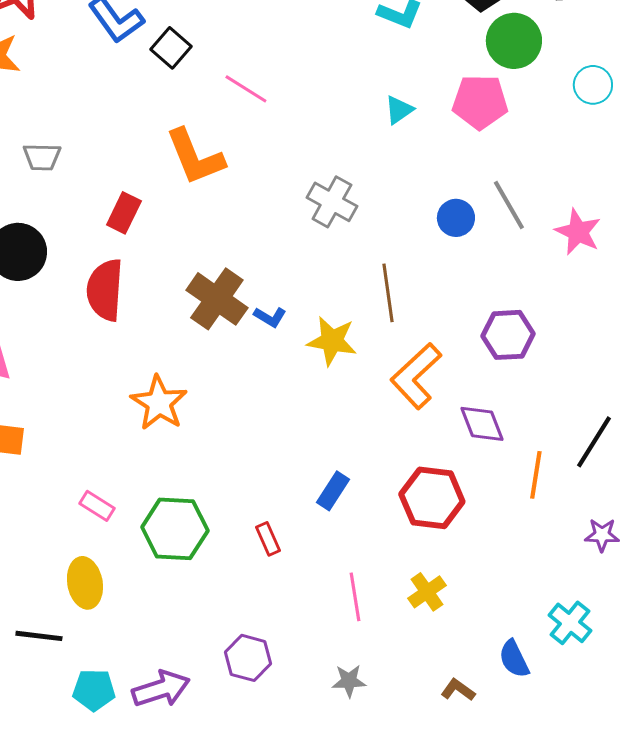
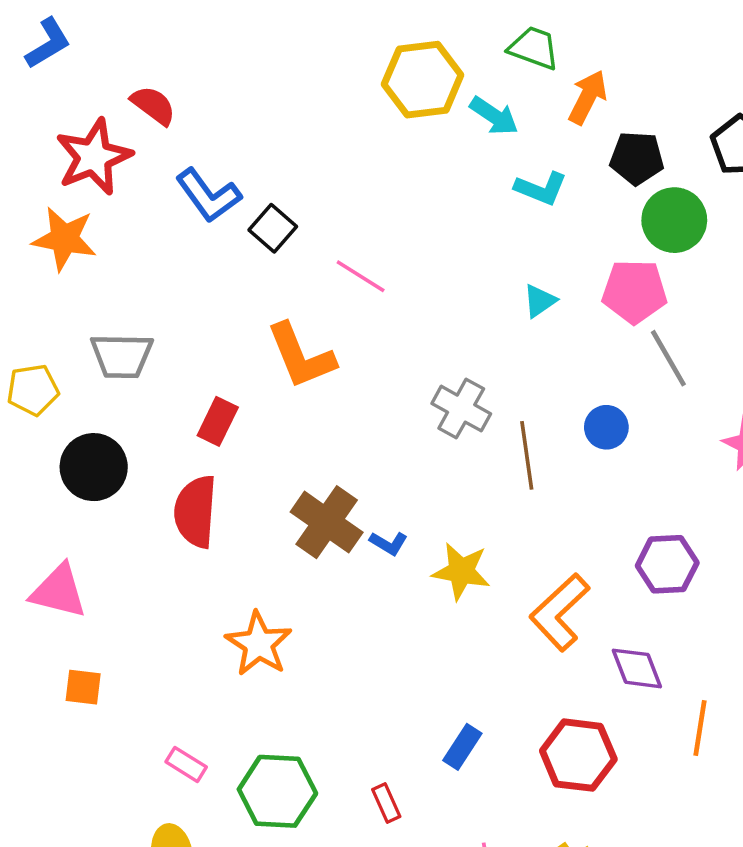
gray trapezoid: (42, 157) -> (122, 356), size x1.4
gray line: (509, 205) -> (668, 358), moved
brown line: (388, 293) -> (527, 455), moved

